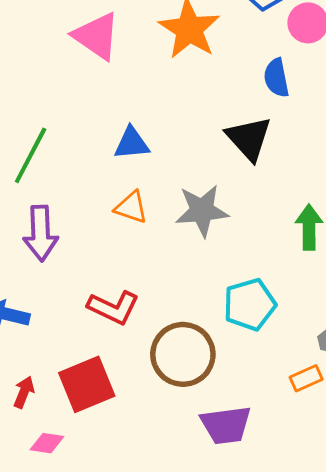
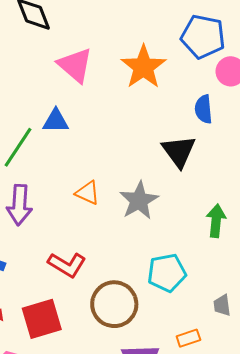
blue triangle: (132, 143) -> (56, 121), moved
gray star: (202, 211) -> (139, 201), turned -30
orange rectangle: (306, 378) -> (188, 338), moved

